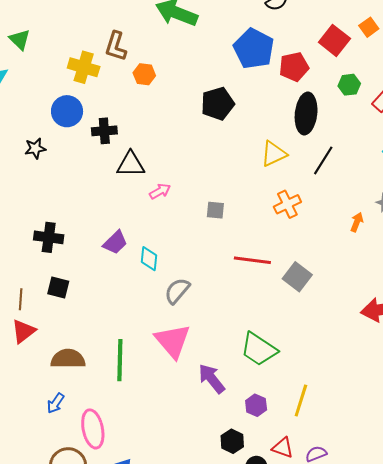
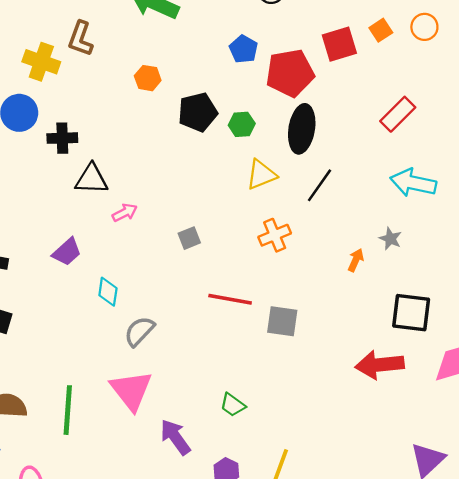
red square: (334, 40) -> (339, 44), turned 32
blue pentagon: (254, 49) -> (243, 49), size x0.6
red pentagon: (294, 67) -> (290, 73), size x1.4
orange hexagon: (144, 74) -> (148, 78), moved
green hexagon: (349, 85) -> (242, 124), moved
gray square: (215, 210) -> (189, 238), turned -30
purple trapezoid: (115, 243) -> (67, 252), moved
gray square: (297, 277) -> (282, 321), turned -32
green trapezoid: (259, 349) -> (233, 405), size x0.6

